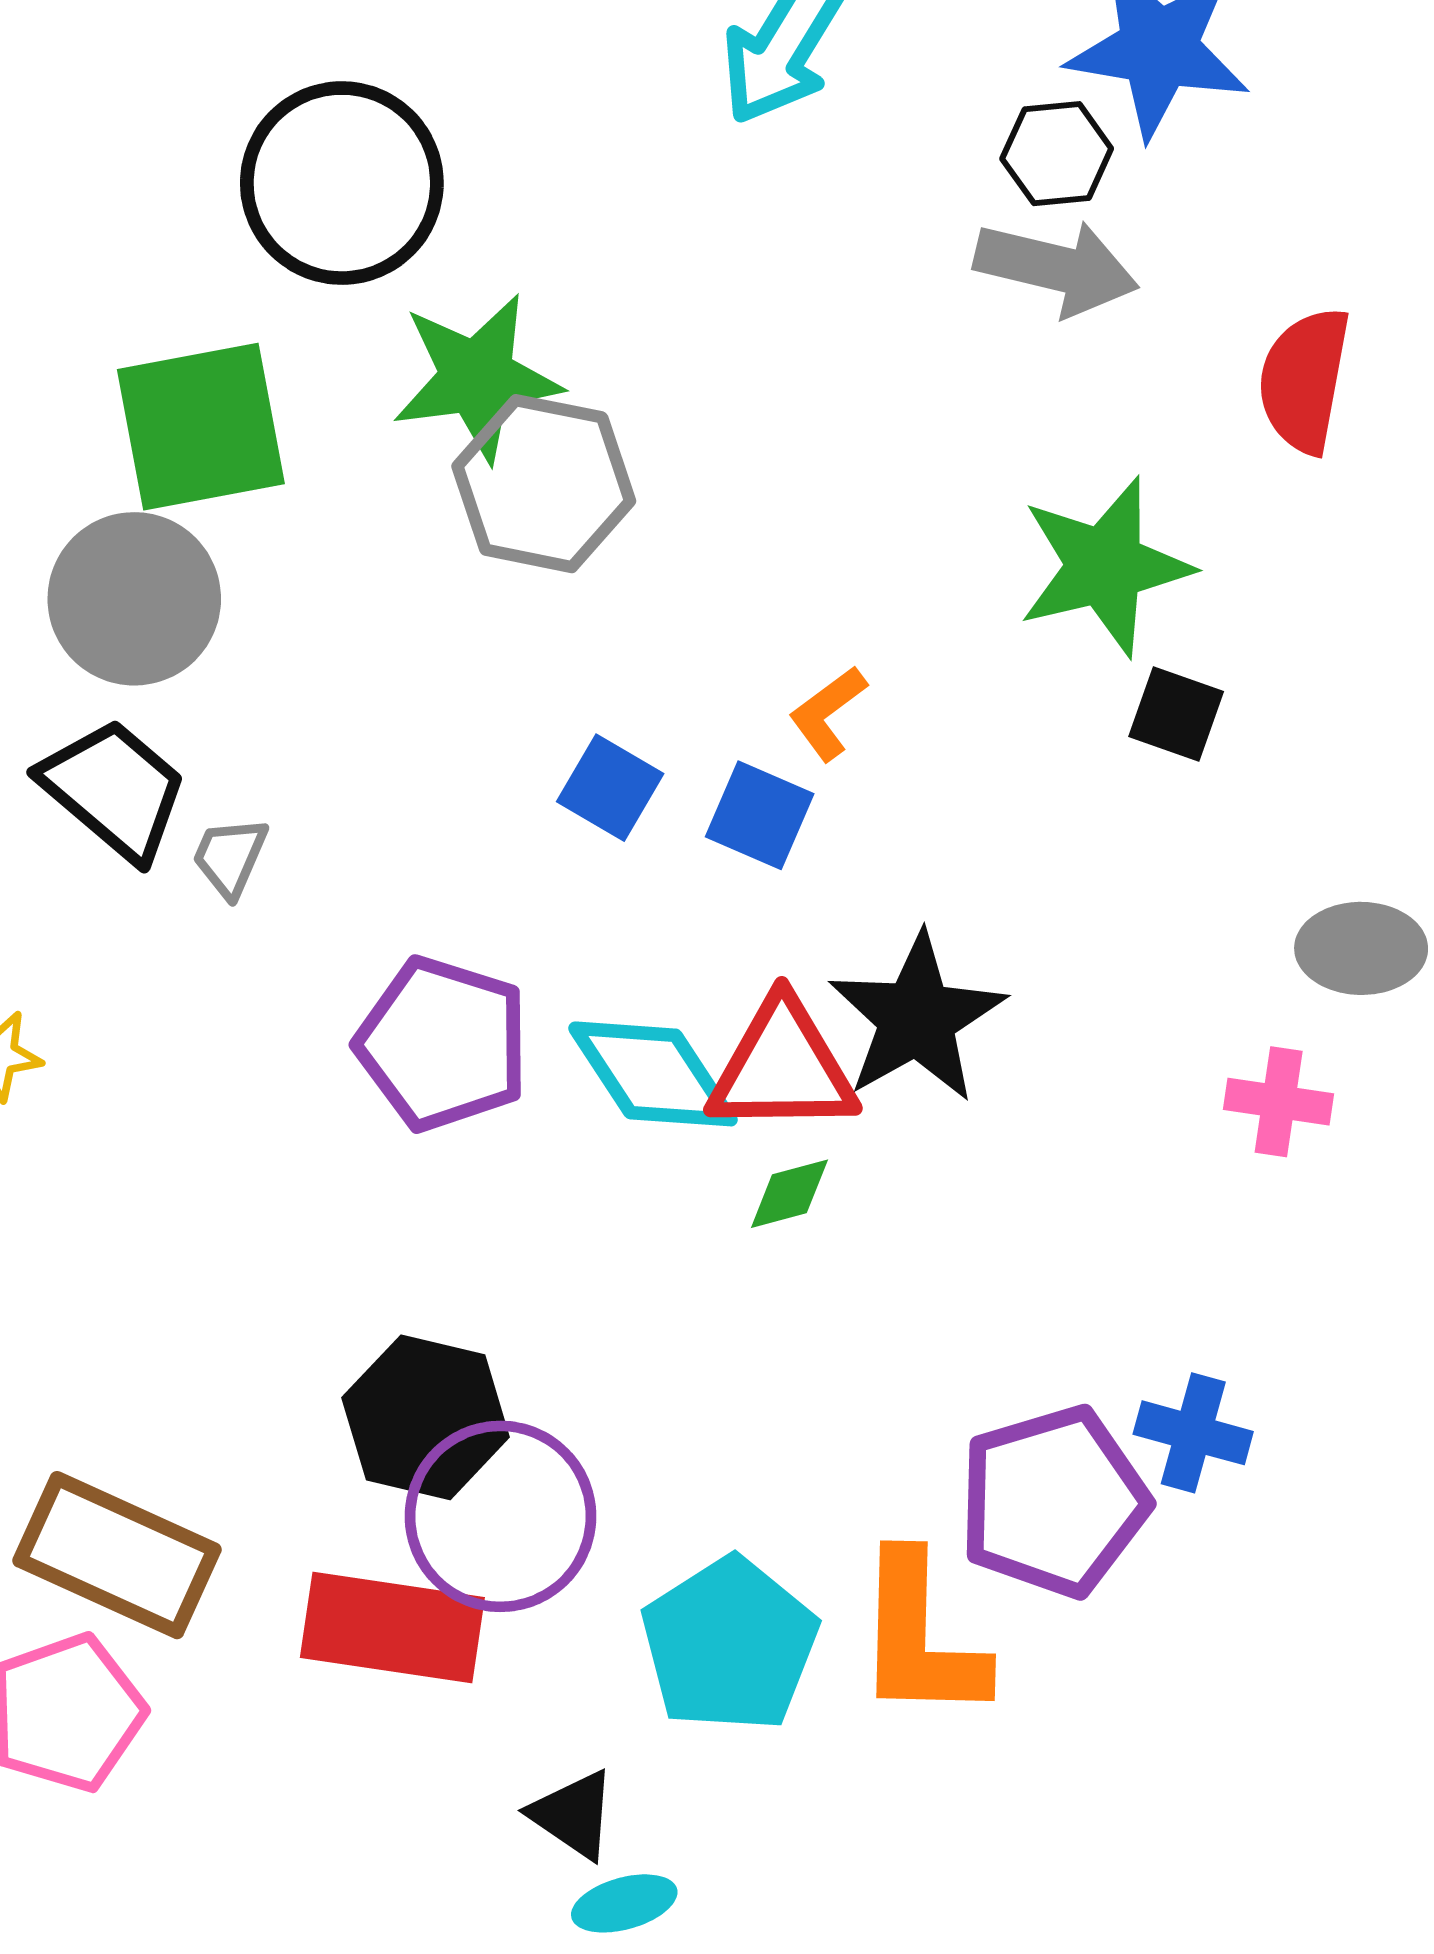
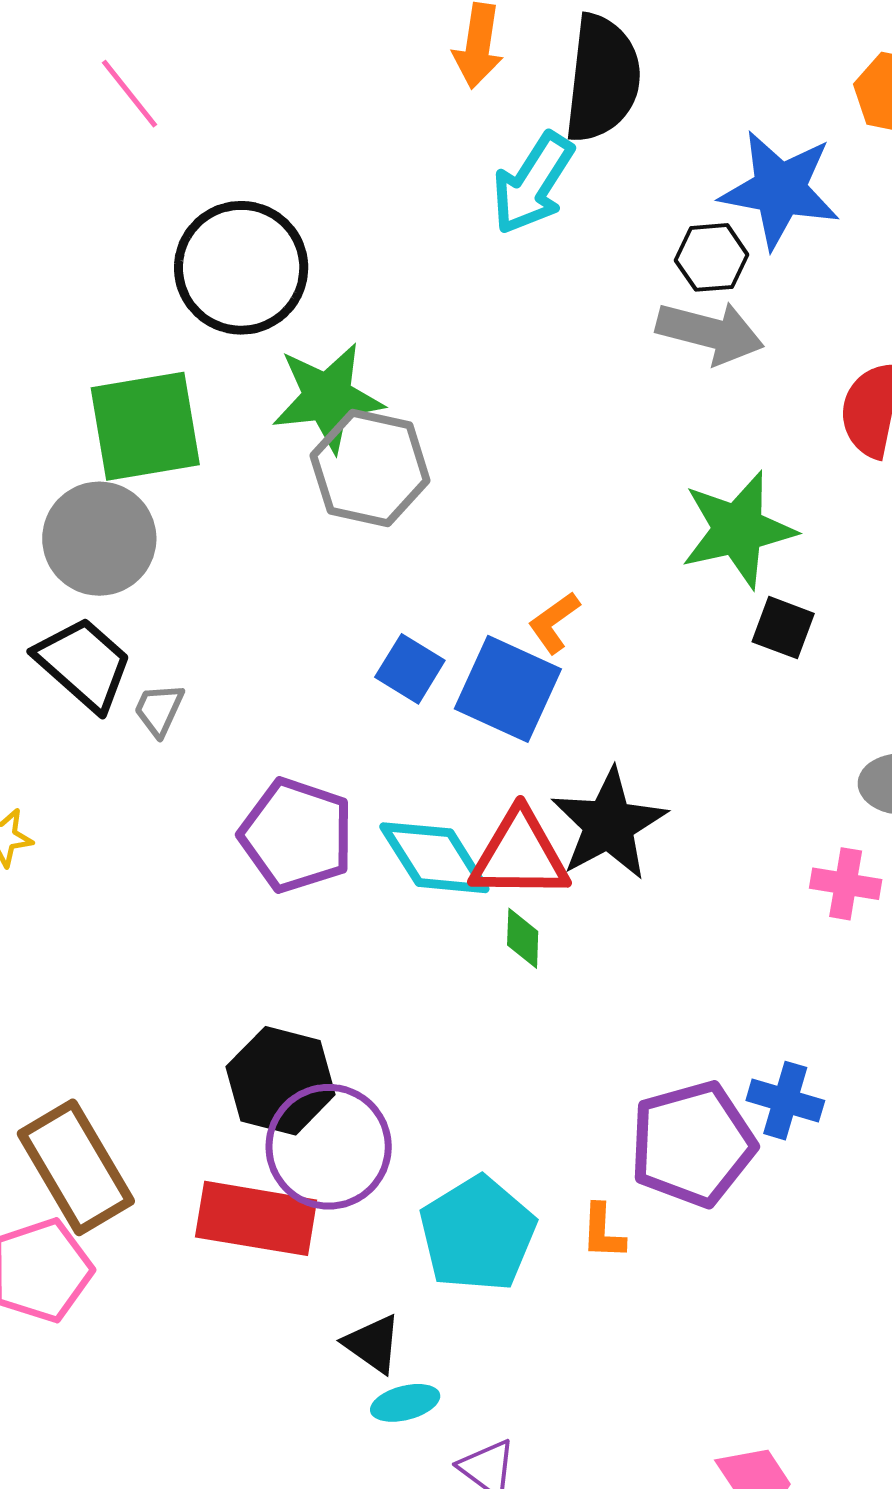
blue square: (760, 815) -> (508, 689), size x1.5
green diamond: (789, 1194) -> (523, 938), turned -74
brown rectangle: (117, 1555) -> (76, 1167), turned 34
orange L-shape: (920, 1637) -> (603, 1232), size x0.5

